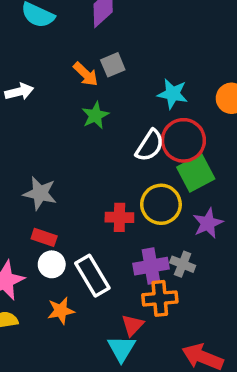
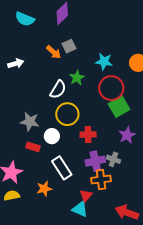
green star: (95, 115) -> (77, 78), moved
white semicircle: (150, 146) -> (58, 89), moved
yellow circle: (161, 204) -> (67, 114), moved
red cross: (119, 217) -> (88, 135), moved
white circle: (52, 264) -> (52, 136), moved
cyan triangle: (121, 348) -> (80, 209), turned -36

